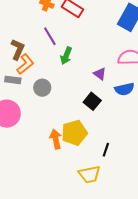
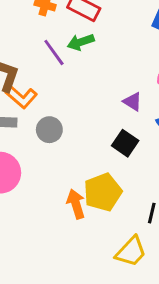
green arrow: (66, 56) -> (81, 42), moved, turned 54
orange L-shape: (25, 64) -> (21, 97), turned 85
yellow trapezoid: (90, 174) -> (131, 252), turned -30

